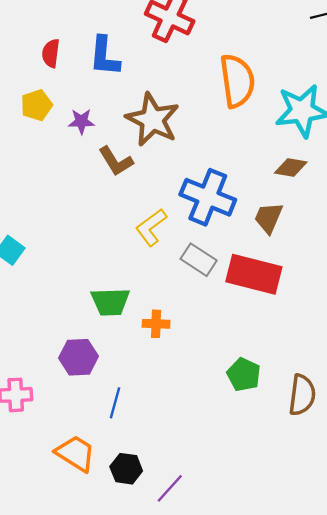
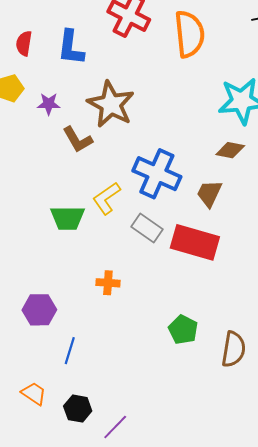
orange semicircle: (237, 81) -> (189, 34), moved
green trapezoid: (110, 302) -> (68, 218), moved
orange trapezoid: (75, 453) -> (34, 394), size x0.7

